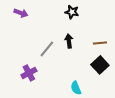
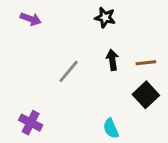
black arrow: (69, 41) -> (112, 60), moved
purple cross: (29, 73) -> (31, 123), moved, turned -35

